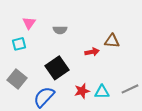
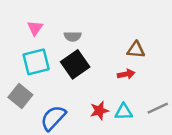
cyan square: (19, 44) -> (36, 62), moved, size x1.6
red arrow: (92, 52) -> (126, 74), moved
black square: (57, 68) -> (75, 64), moved

